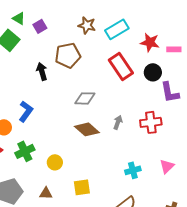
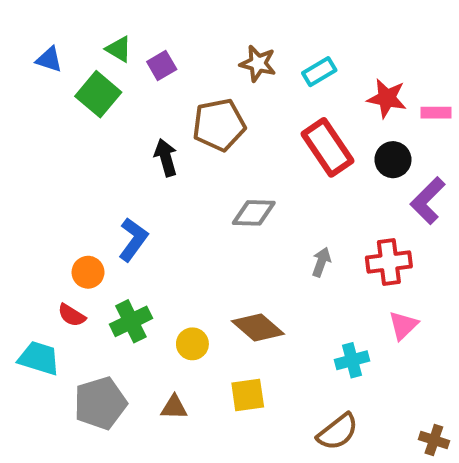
cyan rectangle: (117, 29) -> (319, 72), size x0.7
purple L-shape: (170, 92) -> (428, 201), turned 55
brown diamond: (87, 129) -> (258, 327), moved
pink triangle: (167, 166) -> (403, 325), moved

